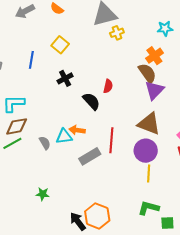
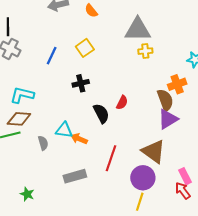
cyan triangle: (64, 136) -> (64, 130), moved
gray rectangle: (90, 156) -> (75, 176), moved

